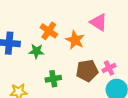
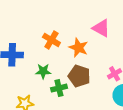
green star: (36, 51) -> (43, 71), moved
brown pentagon: (87, 71) -> (79, 76), moved, turned 30

